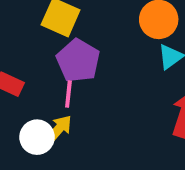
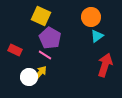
pink line: (68, 94) -> (45, 55), turned -64

